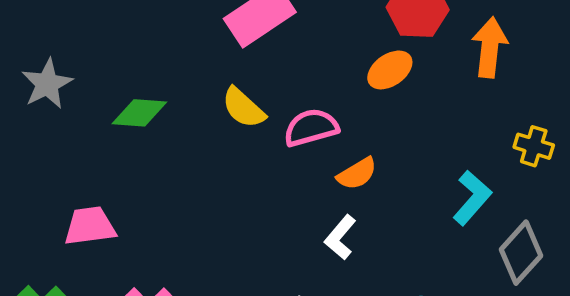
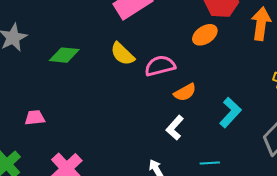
cyan L-shape: (472, 198) -> (230, 113), moved
pink trapezoid: (90, 226) -> (35, 118), size x0.7

